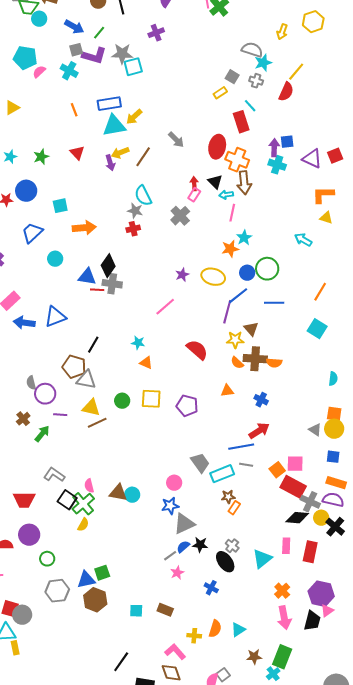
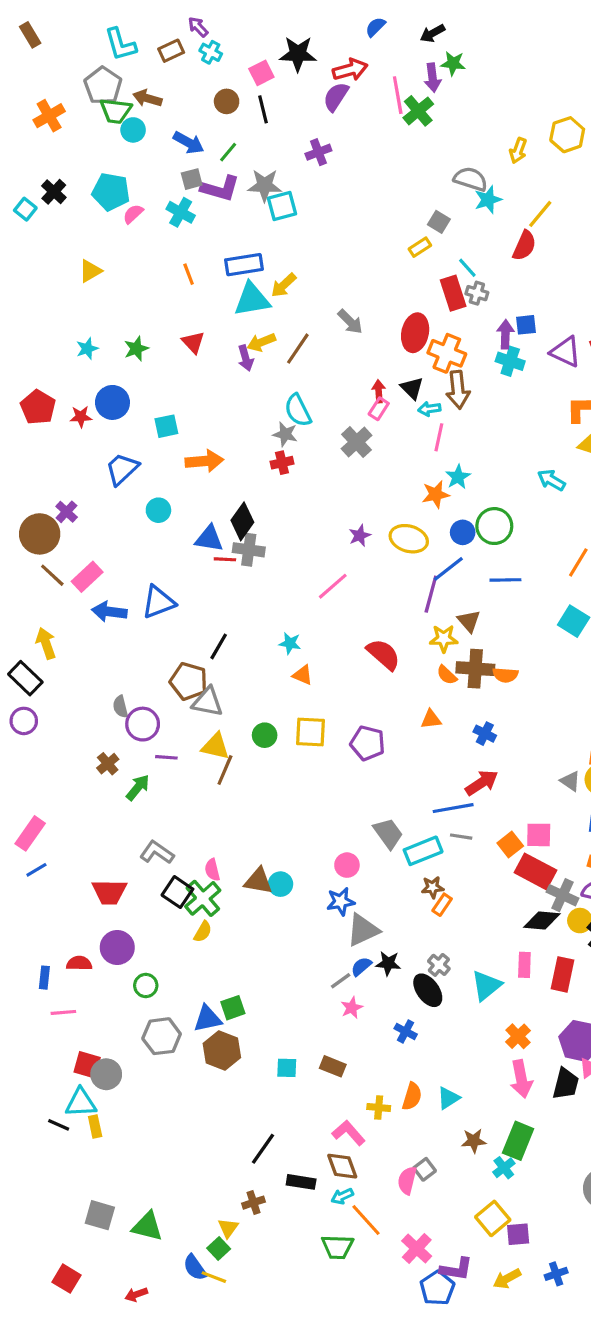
gray cross: (256, 81) -> (477, 293), moved
brown line: (97, 423) -> (225, 770), turned -42

